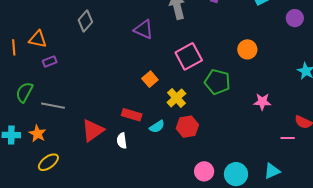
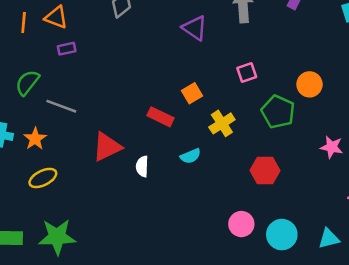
orange circle: (247, 49) -> (310, 84), moved
pink square: (189, 56) -> (247, 73), size x0.6
red rectangle: (132, 115) -> (161, 117), moved
red hexagon: (187, 127) -> (265, 171), moved

